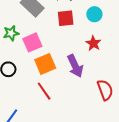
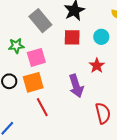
orange square: (45, 64) -> (33, 82), moved

